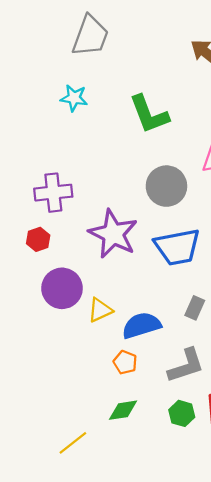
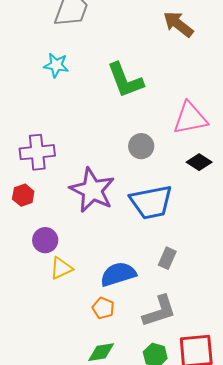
gray circle: (166, 186) -> (141, 146), size x0.7
purple circle: (62, 288) -> (45, 240), size x0.7
yellow triangle: (100, 310) -> (61, 268), moved

